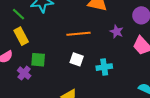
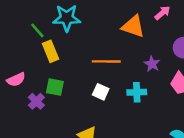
yellow rectangle: (21, 36) -> (51, 51), moved
cyan cross: (104, 67) -> (137, 92), moved

